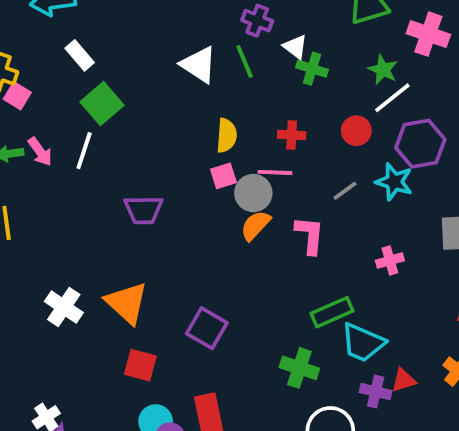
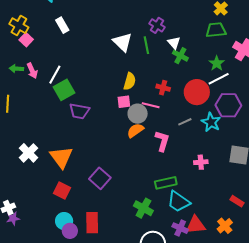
green square: (102, 104) -> (64, 90), moved
red circle: (356, 131) -> (197, 92), size x1.6
red triangle: (404, 380) -> (196, 225), size x1.5

